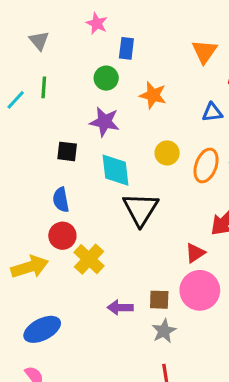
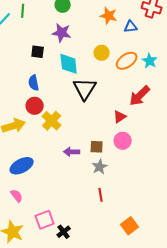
orange star: (153, 95) -> (109, 16), moved
orange ellipse: (206, 165) -> (127, 61), turned 35
pink circle: (200, 290) -> (123, 141), size x0.7

